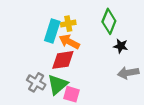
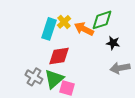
green diamond: (109, 21) -> (102, 20), turned 50
yellow cross: (68, 24) -> (64, 22), turned -32
orange arrow: (69, 42) -> (84, 29), moved

